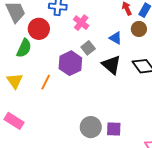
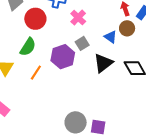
brown circle: (139, 29) -> (127, 28), moved
green semicircle: (24, 48) -> (28, 47), moved
black triangle: (111, 65) -> (103, 63), turned 35

